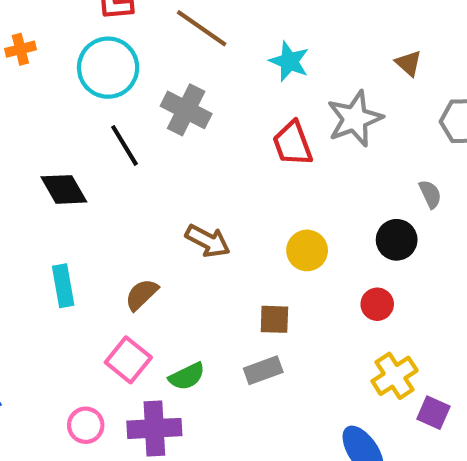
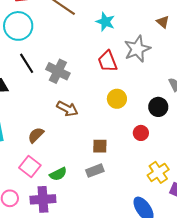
gray cross: (186, 110) -> (58, 71), moved
yellow circle: (307, 250) -> (117, 99), moved
red circle: (377, 304) -> (141, 133), moved

